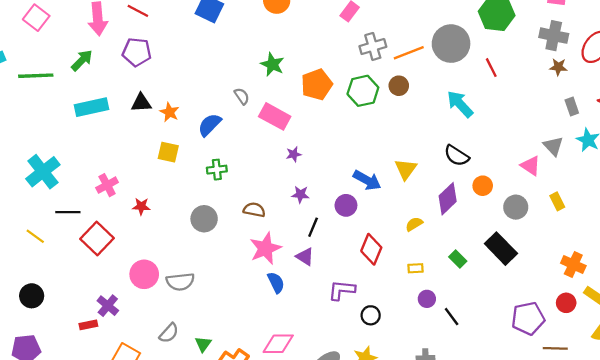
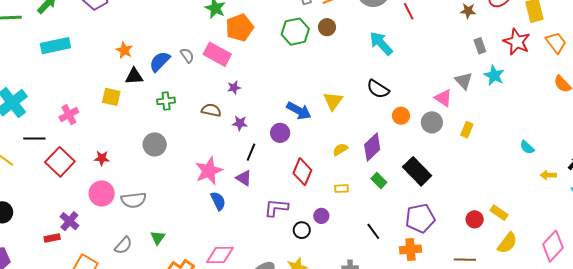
orange pentagon: (317, 85) -> (240, 28), moved
gray semicircle: (242, 96) -> (187, 55), moved
black triangle: (141, 103) -> (134, 76), moved
yellow square: (168, 152) -> (111, 97), moved
purple diamond: (448, 199) -> (372, 147), moved
yellow rectangle: (557, 201) -> (467, 130), turned 49
red star: (141, 206) -> (102, 158), moved
gray circle: (516, 207) -> (432, 122), moved
brown semicircle: (254, 210) -> (211, 110), moved
orange cross: (573, 264) -> (410, 249), moved, turned -30
purple circle: (427, 299) -> (321, 216), moved
purple pentagon: (528, 318) -> (420, 218), moved
green triangle: (203, 344) -> (158, 238), moved

